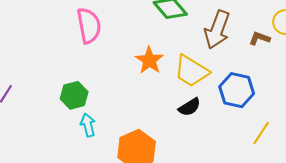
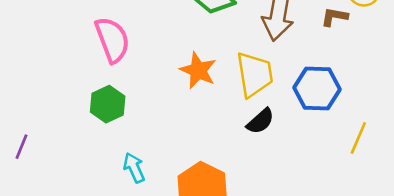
yellow trapezoid: (191, 71) -> (255, 74), turned -120
green hexagon: (74, 95) -> (108, 104), moved

